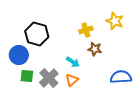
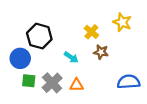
yellow cross: (86, 30) -> (91, 32), turned -32
cyan arrow: (73, 62) -> (71, 57), moved
orange triangle: (72, 80) -> (77, 85), turned 40

